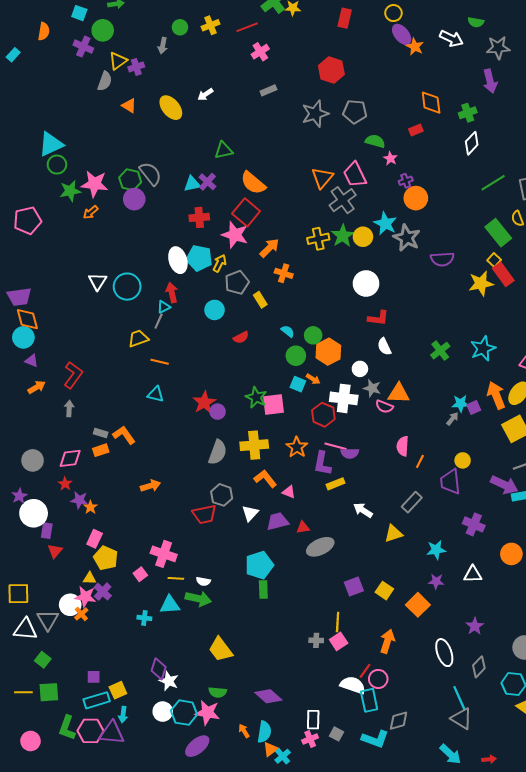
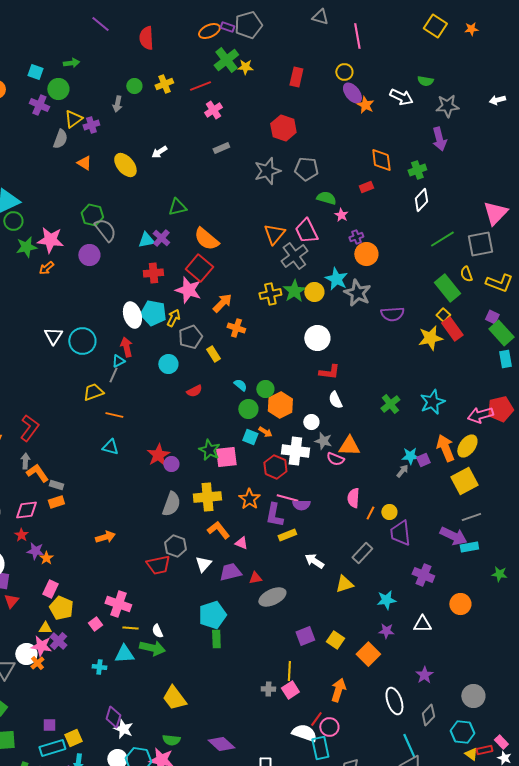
green hexagon: (130, 180) -> (92, 215), moved
orange L-shape: (124, 435) -> (37, 473), moved
yellow circle: (463, 460) -> (389, 512), moved
white semicircle: (203, 581) -> (157, 631), turned 56

